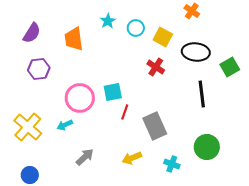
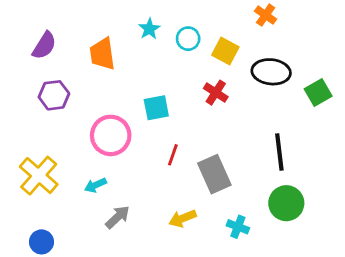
cyan square: (113, 92) -> (156, 108), moved
black line: (202, 94) -> (279, 152), moved
cyan arrow: (65, 125) -> (95, 185), moved

